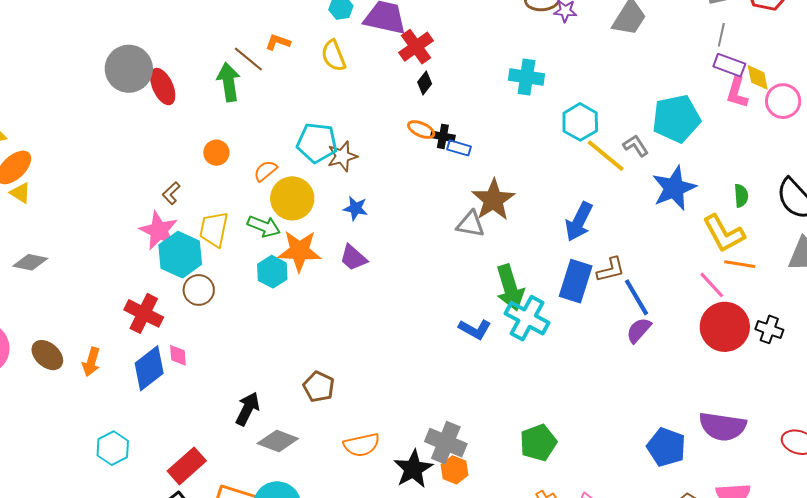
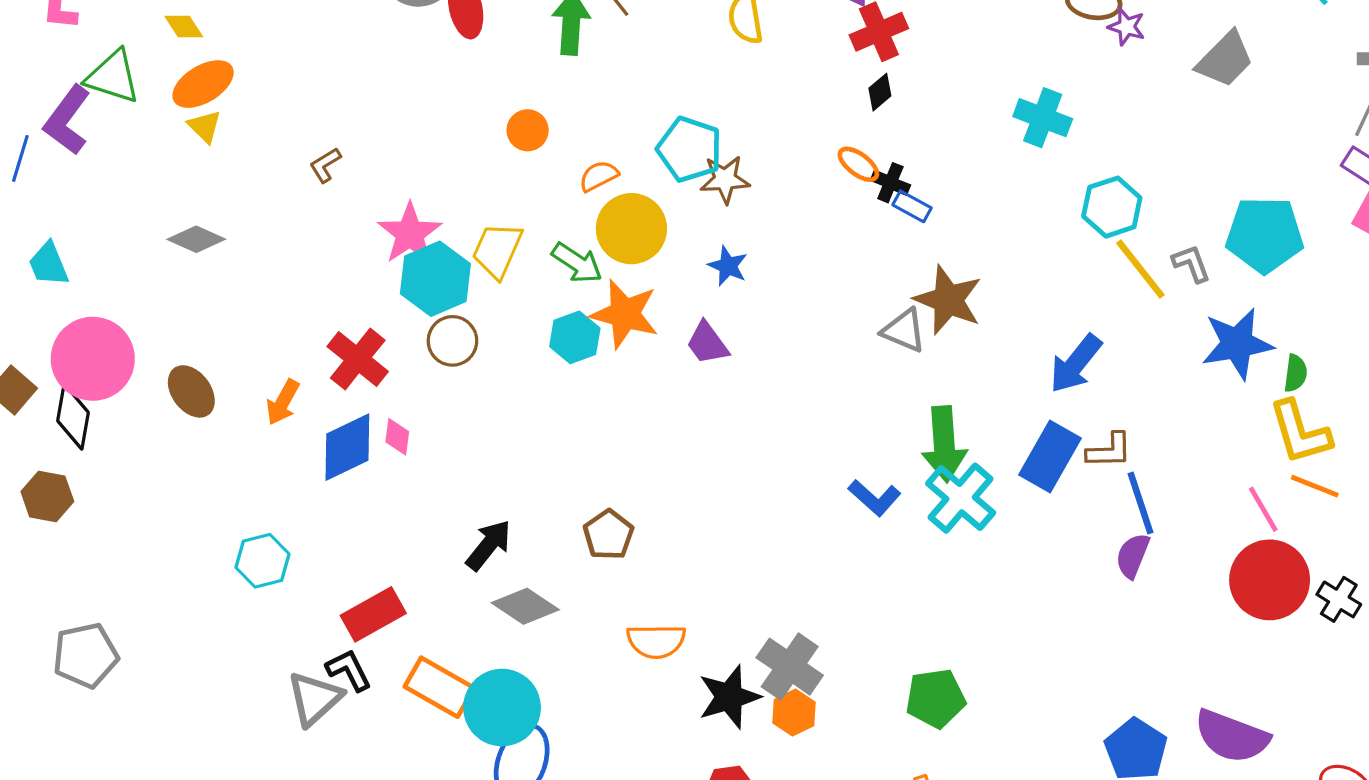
brown L-shape: (171, 193) -> (325, 165), moved
green semicircle: (741, 196) -> (1295, 373), moved
brown star: (493, 200) -> (948, 300), turned -30
purple semicircle: (639, 330) -> (1133, 556), turned -32
orange arrow: (91, 362) -> (283, 402), moved

